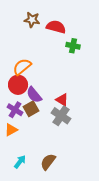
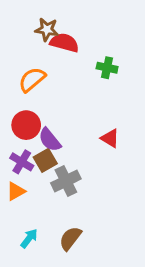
red semicircle: (56, 27) -> (64, 43), moved
orange semicircle: (22, 67) -> (32, 79), moved
red triangle: (62, 100) -> (110, 138), moved
gray cross: (61, 116) -> (66, 181), moved, turned 30

